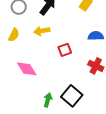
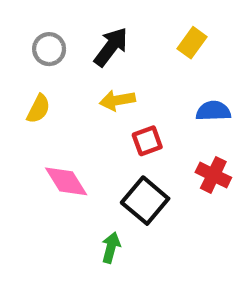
yellow arrow: (42, 31) -> (117, 100), moved
black square: (72, 96) -> (145, 201), moved

